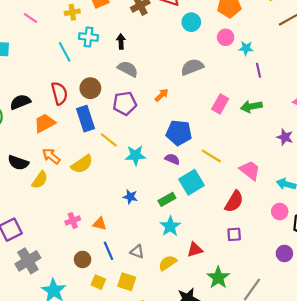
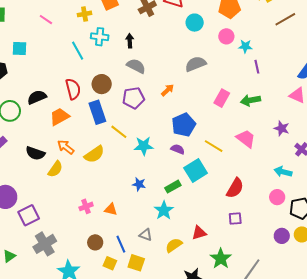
blue pentagon: (179, 133) -> (184, 125), turned -30
pink trapezoid: (250, 170) -> (246, 139), moved
cyan star: (170, 226) -> (164, 210), moved
blue line: (109, 251) -> (121, 244), moved

